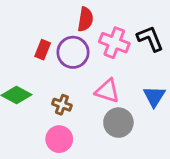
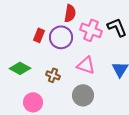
gray circle: (118, 123) -> (83, 95), moved
pink circle: (59, 139) -> (33, 102), moved

